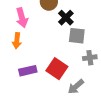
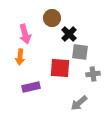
red square: (57, 69) -> (60, 68), moved, turned -30

